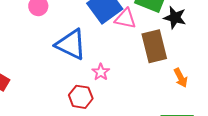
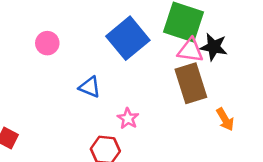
pink triangle: (125, 19) -> (190, 50), moved
blue triangle: (71, 44) -> (90, 87), size x0.6

